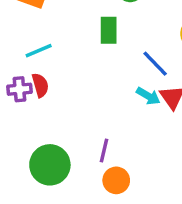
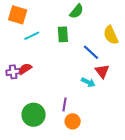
cyan line: (39, 51) -> (32, 36), moved
red semicircle: (40, 85) -> (25, 69), turned -104
cyan arrow: (148, 96) -> (88, 82), moved

